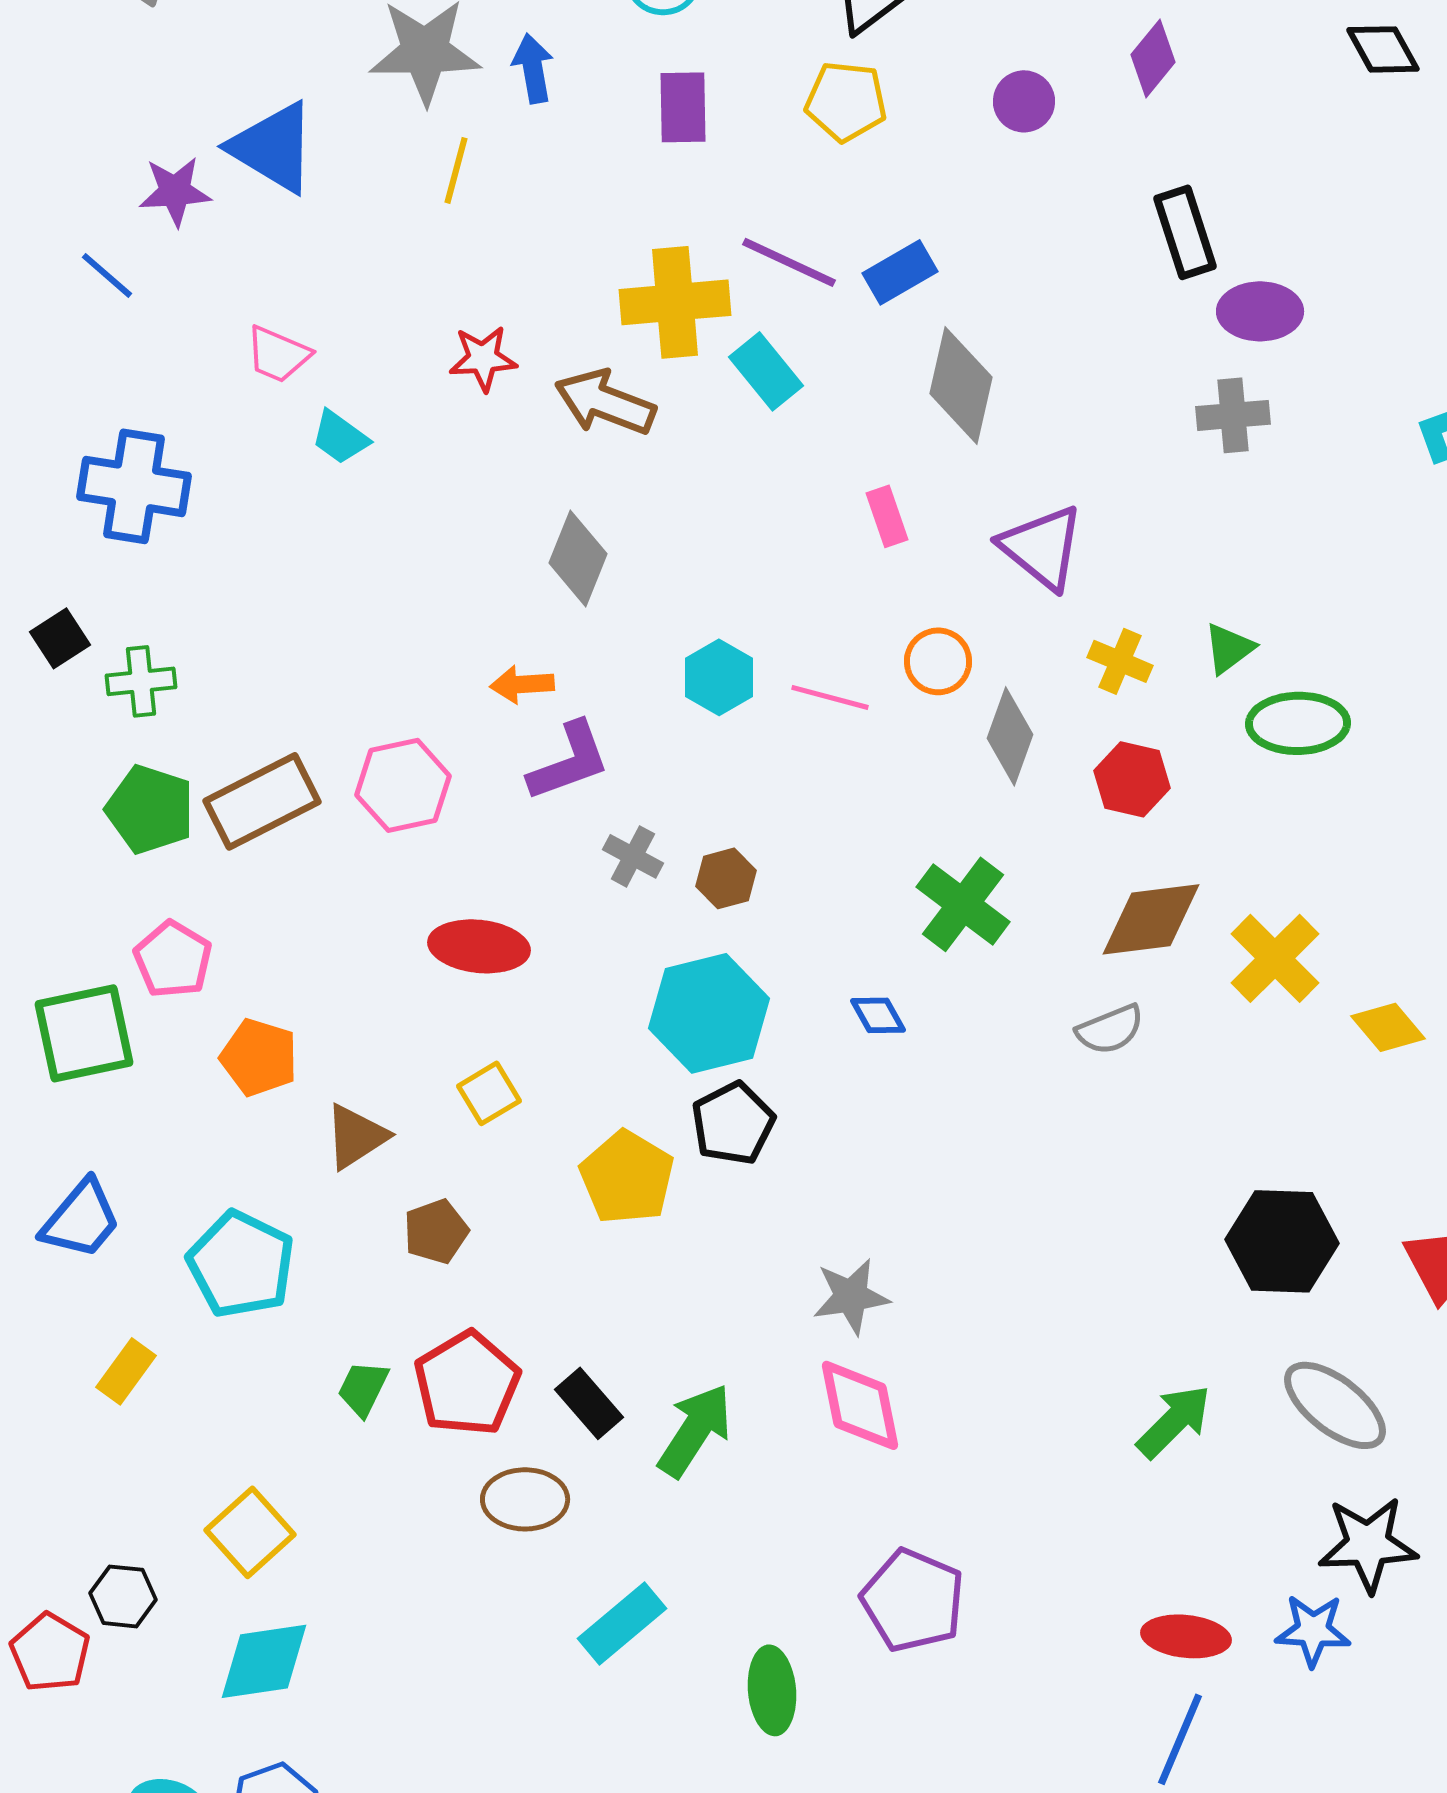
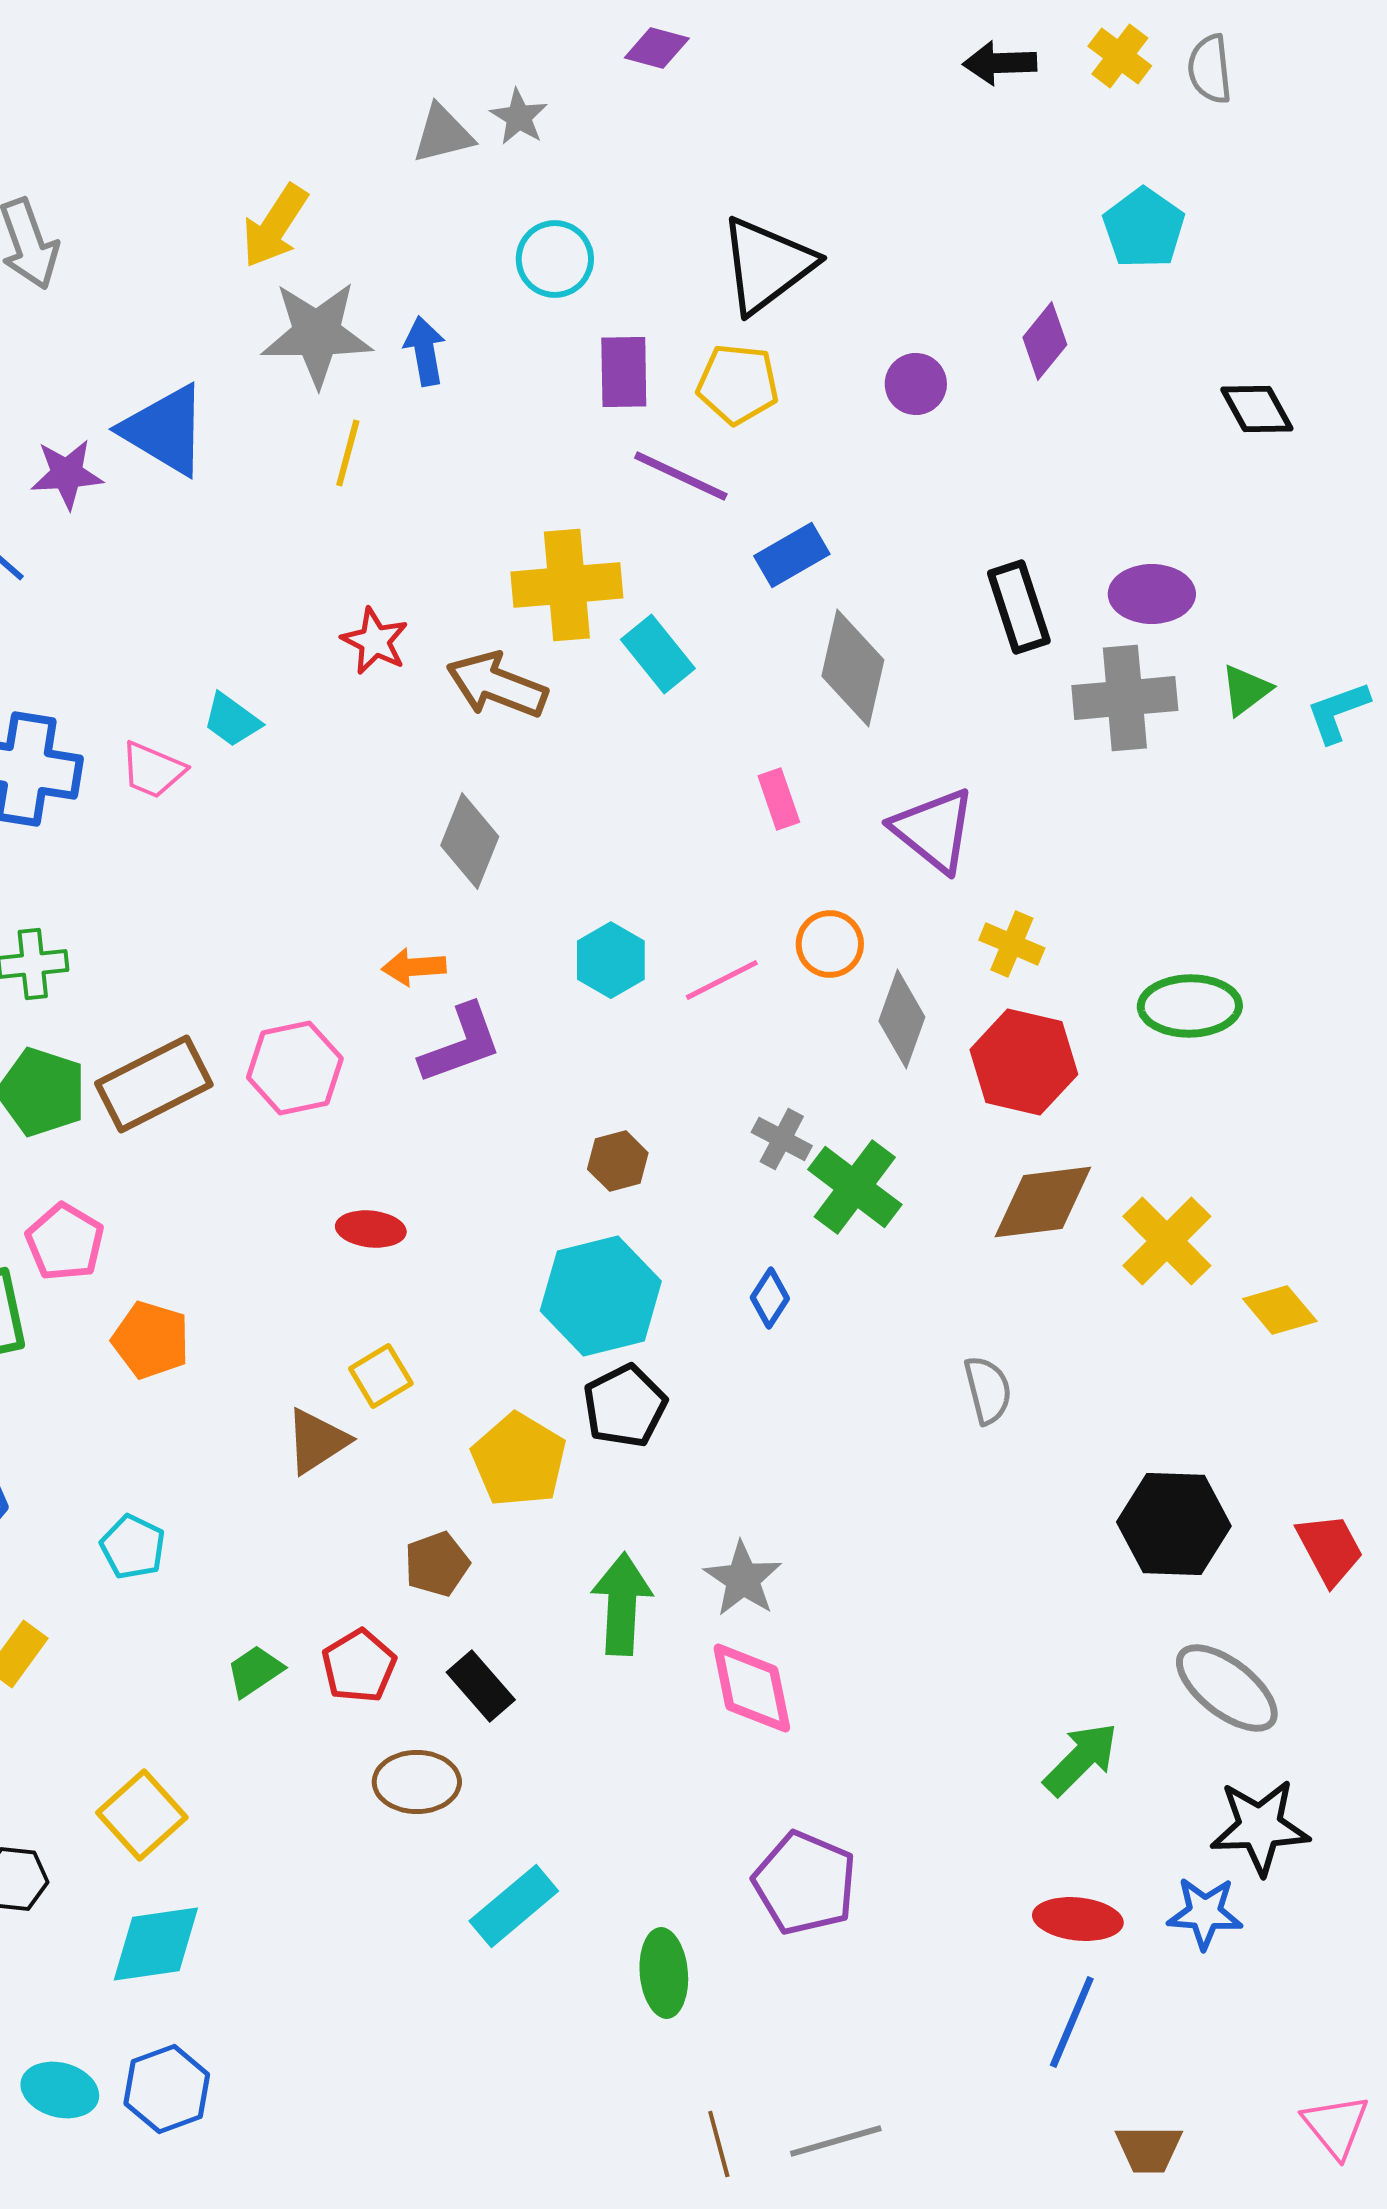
black diamond: (1383, 49) -> (1257, 409), moved
purple rectangle: (683, 107) -> (624, 372), moved
black rectangle: (1185, 232) -> (1019, 607), moved
purple line: (789, 262) -> (681, 476), moved
pink trapezoid: (278, 354) -> (153, 770), moved
red star: (483, 358) -> (375, 641), turned 30
gray cross: (1233, 415) -> (1125, 698), size x1.4
green triangle: (1229, 648) -> (1246, 690), moved
pink line: (830, 697) -> (722, 980), turned -42
red hexagon: (1132, 779) -> (1024, 1062), size x1.4
gray cross: (633, 856) -> (782, 1139), moved
red ellipse: (479, 946) -> (371, 1229), size x0.7
blue diamond: (878, 1015) -> (770, 1298), turned 62
gray semicircle: (1110, 1029) -> (988, 1390), moved, turned -82
brown triangle: (356, 1136) -> (317, 1441), moved
brown pentagon: (436, 1231) -> (437, 1564), moved
cyan pentagon: (241, 1264) -> (133, 1547), size x0.6
gray star: (851, 1296) -> (743, 1579), turned -30
red pentagon: (467, 1383) -> (359, 1666), size x0.7
green trapezoid: (363, 1388) -> (255, 1671), turned 30
green arrow: (1174, 1421) -> (1081, 1759), moved
green arrow: (695, 1430) -> (622, 1604), moved, turned -30

